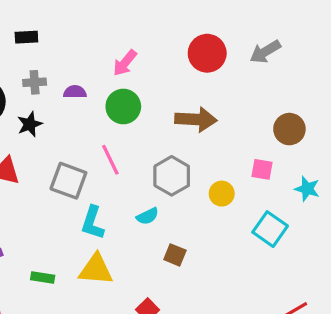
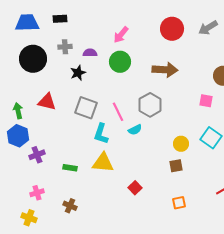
black star: (30, 124) -> (78, 73), moved
pink line: (110, 160) -> (118, 112), moved
yellow circle: (222, 194) -> (181, 144), moved
brown square: (175, 255) -> (176, 166), moved, turned -32

